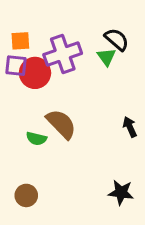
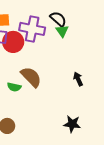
black semicircle: (117, 39) -> (58, 19), moved
purple cross: (63, 54) -> (32, 29), turned 30

